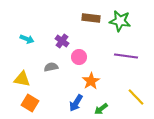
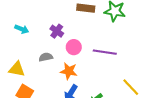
purple line: (126, 56) -> (105, 52), moved
orange star: (91, 81) -> (69, 71), moved, turned -30

